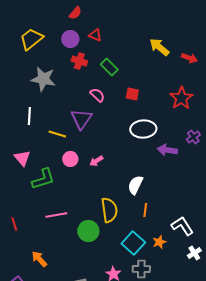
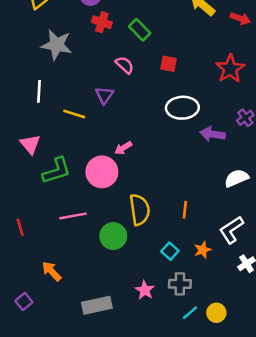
purple triangle: (81, 119) -> (104, 95), size x0.7
pink circle: (70, 159) -> (102, 172), moved, size x1.6
white semicircle: (135, 185) -> (236, 178), moved, turned 42
white L-shape: (182, 226) -> (231, 230), turned -90
cyan square: (133, 243) -> (170, 251), size x0.6

